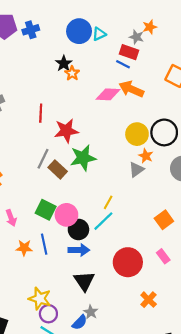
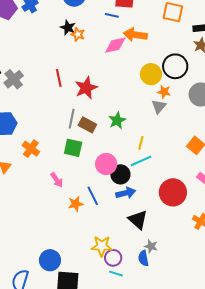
blue line: (123, 64) -> (112, 15), moved
green star: (83, 158) -> (117, 120), moved, size x0.7
green square: (46, 210) -> (73, 148), moved
cyan line: (103, 221) -> (141, 161), turned 35
blue semicircle: (80, 322) -> (143, 258), turned 140

